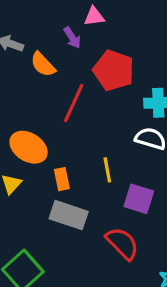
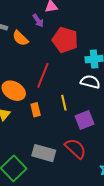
red line: (74, 103) -> (43, 75), moved
purple square: (139, 199) -> (85, 120), turned -36
gray rectangle: (69, 215) -> (44, 153), moved

